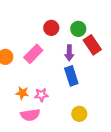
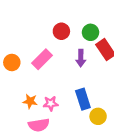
blue rectangle: (71, 76) -> (83, 99), moved
yellow circle: (79, 114) -> (98, 116), moved

